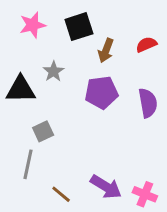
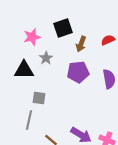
pink star: (33, 25) -> (32, 37), moved
gray square: (43, 131) -> (39, 98), turned 32

